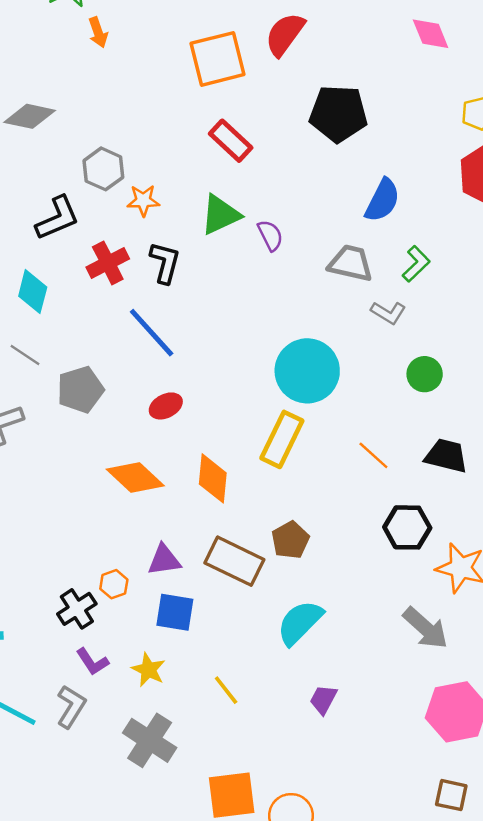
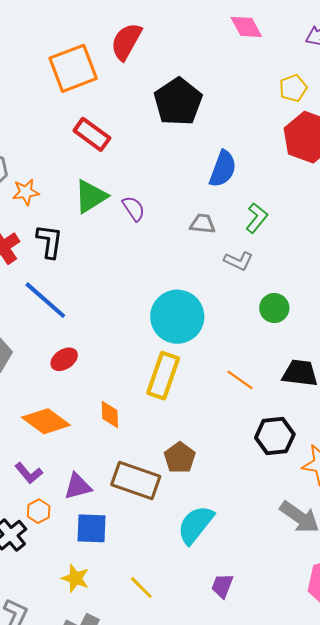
black pentagon: (338, 114) -> (178, 102), turned -30
gray trapezoid: (351, 263) -> (203, 224), size x0.7
orange diamond: (213, 478) -> (110, 414), size x0.7
purple L-shape: (92, 662) -> (29, 473), moved

